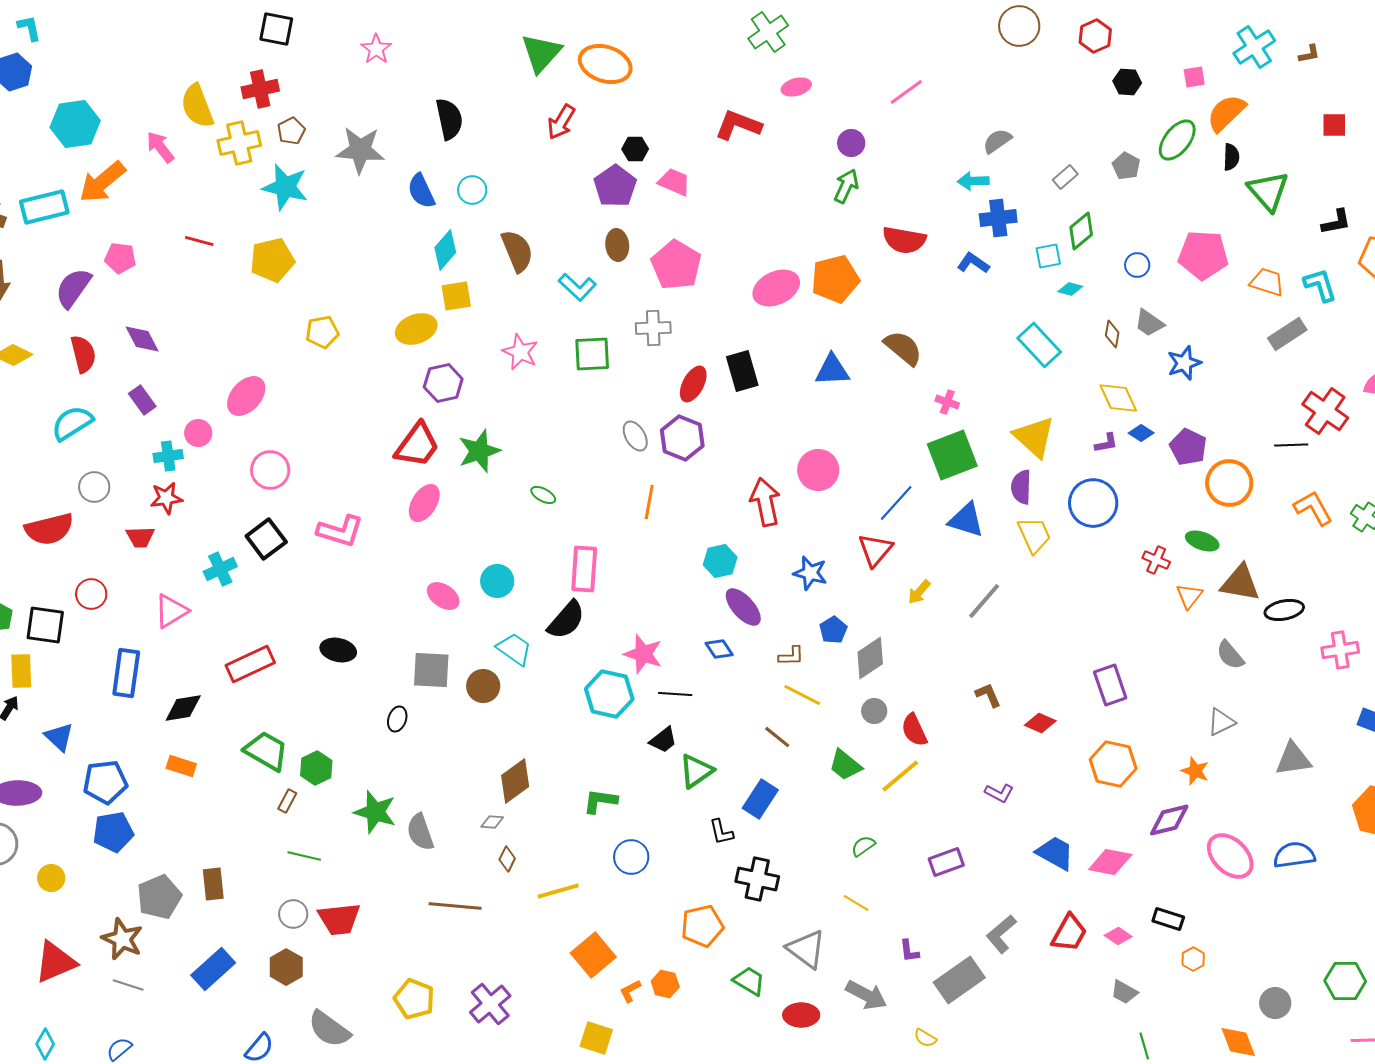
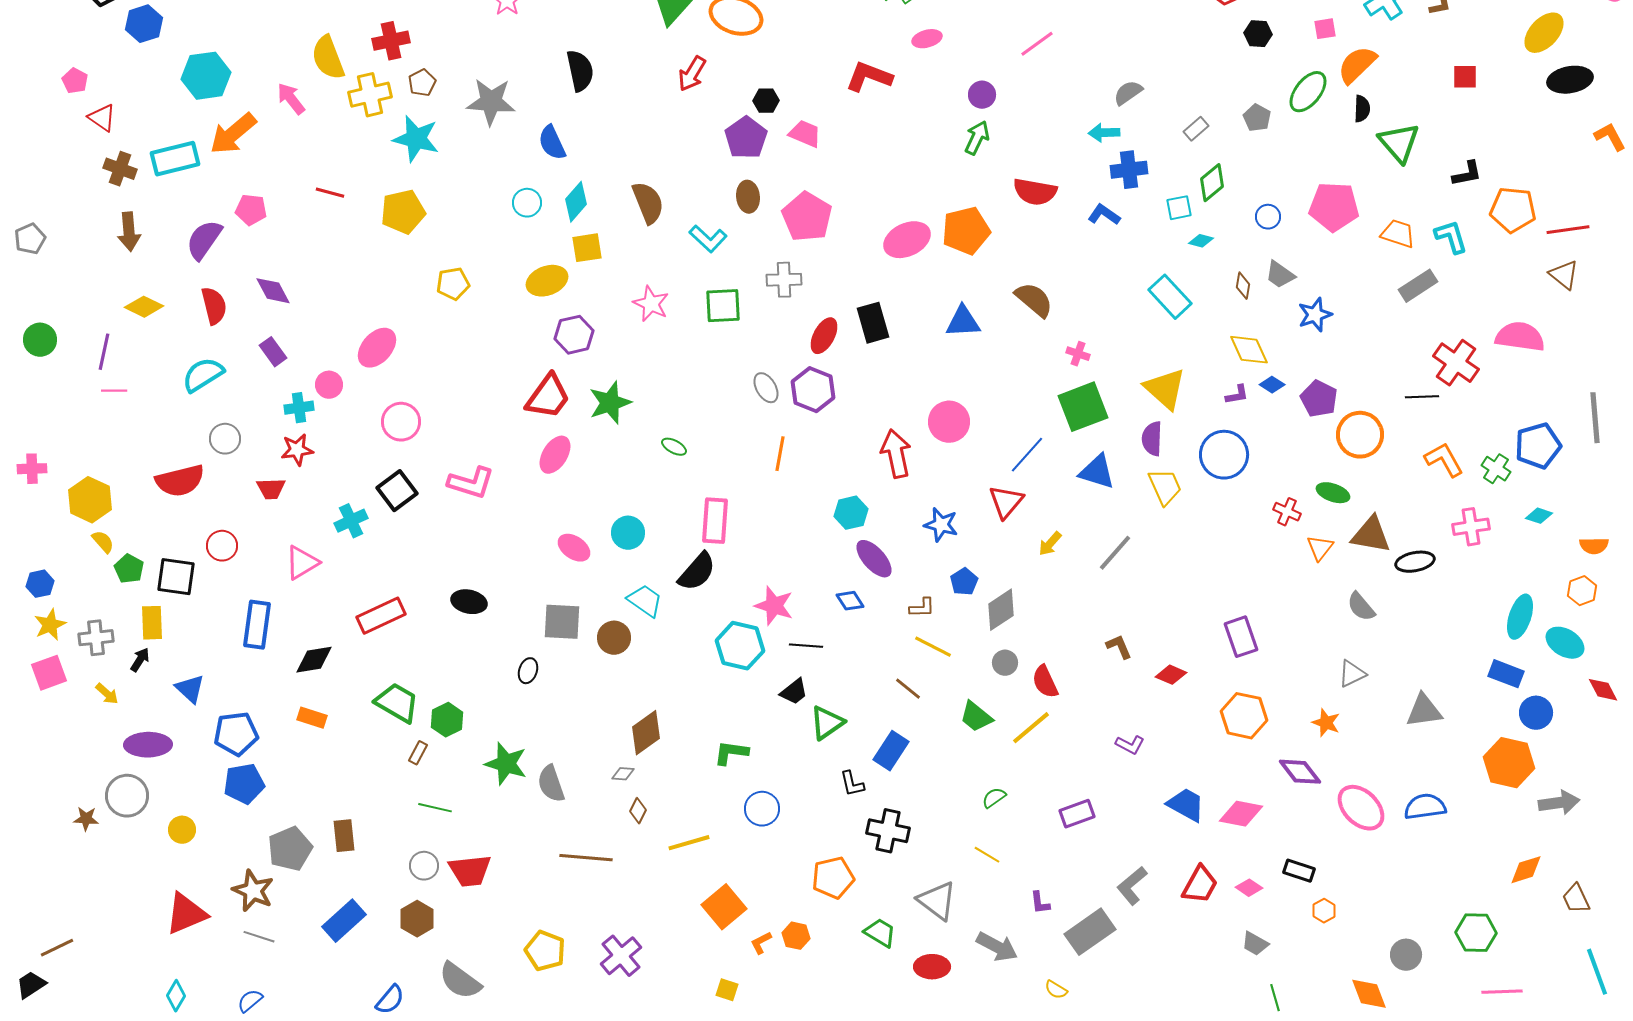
cyan circle: (472, 190) -> (527, 203), moved
pink cross: (1340, 650) -> (1471, 527), moved
purple diamond: (1169, 820) -> (1300, 772), turned 66
yellow square: (596, 1038) -> (727, 990), size x0.7

